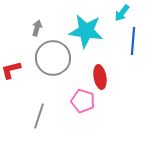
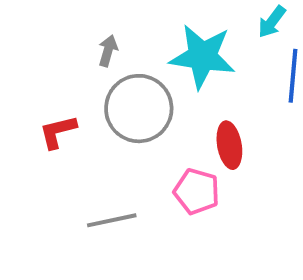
gray line: (39, 116) -> (112, 220), turned 60

